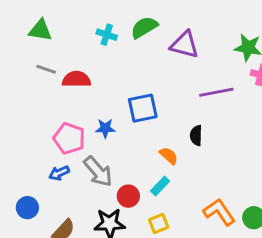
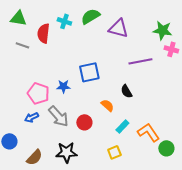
red semicircle: (76, 79) -> (43, 33), moved, turned -84
black semicircle: (196, 136) -> (126, 91), turned -32
cyan rectangle: (160, 186) -> (122, 126), moved
red circle: (128, 196) -> (84, 122), moved
orange L-shape: (219, 212) -> (148, 132), moved
yellow square: (159, 223) -> (114, 152), moved

